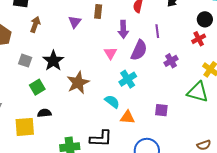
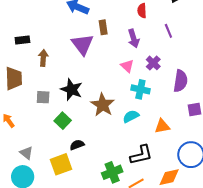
purple triangle: (75, 22) -> (82, 44), size x1.6
purple semicircle: (139, 50) -> (180, 81), moved
purple cross: (171, 61) -> (153, 63), moved
cyan cross: (128, 79) -> (140, 89), moved, turned -30
cyan semicircle: (112, 102) -> (131, 116), moved, turned -49

